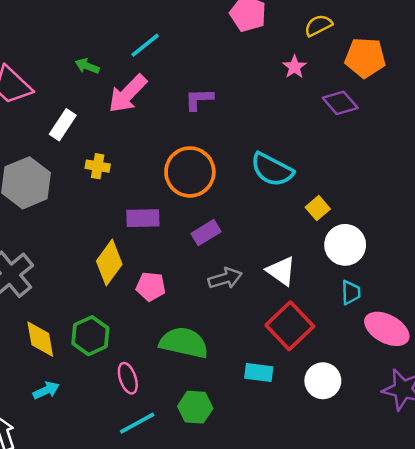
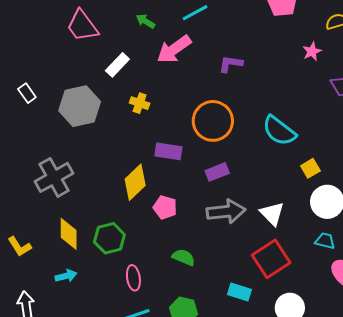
gray arrow: (225, 278) -> (226, 211), size x1.4
cyan trapezoid: (351, 292) -> (325, 241), turned -85
green semicircle: (184, 343) -> (184, 257), size x0.6

